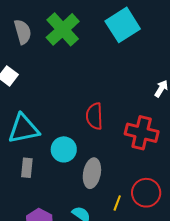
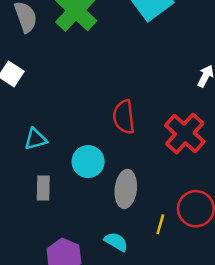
cyan triangle: (24, 129) -> (36, 139), size x0.6
red cross: (142, 133) -> (185, 133), turned 32

